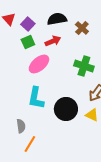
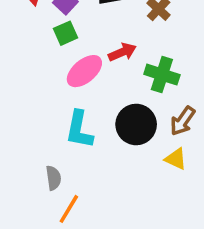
red arrow: (53, 41) -> (122, 52), moved
black circle: (66, 109) -> (136, 124), moved

